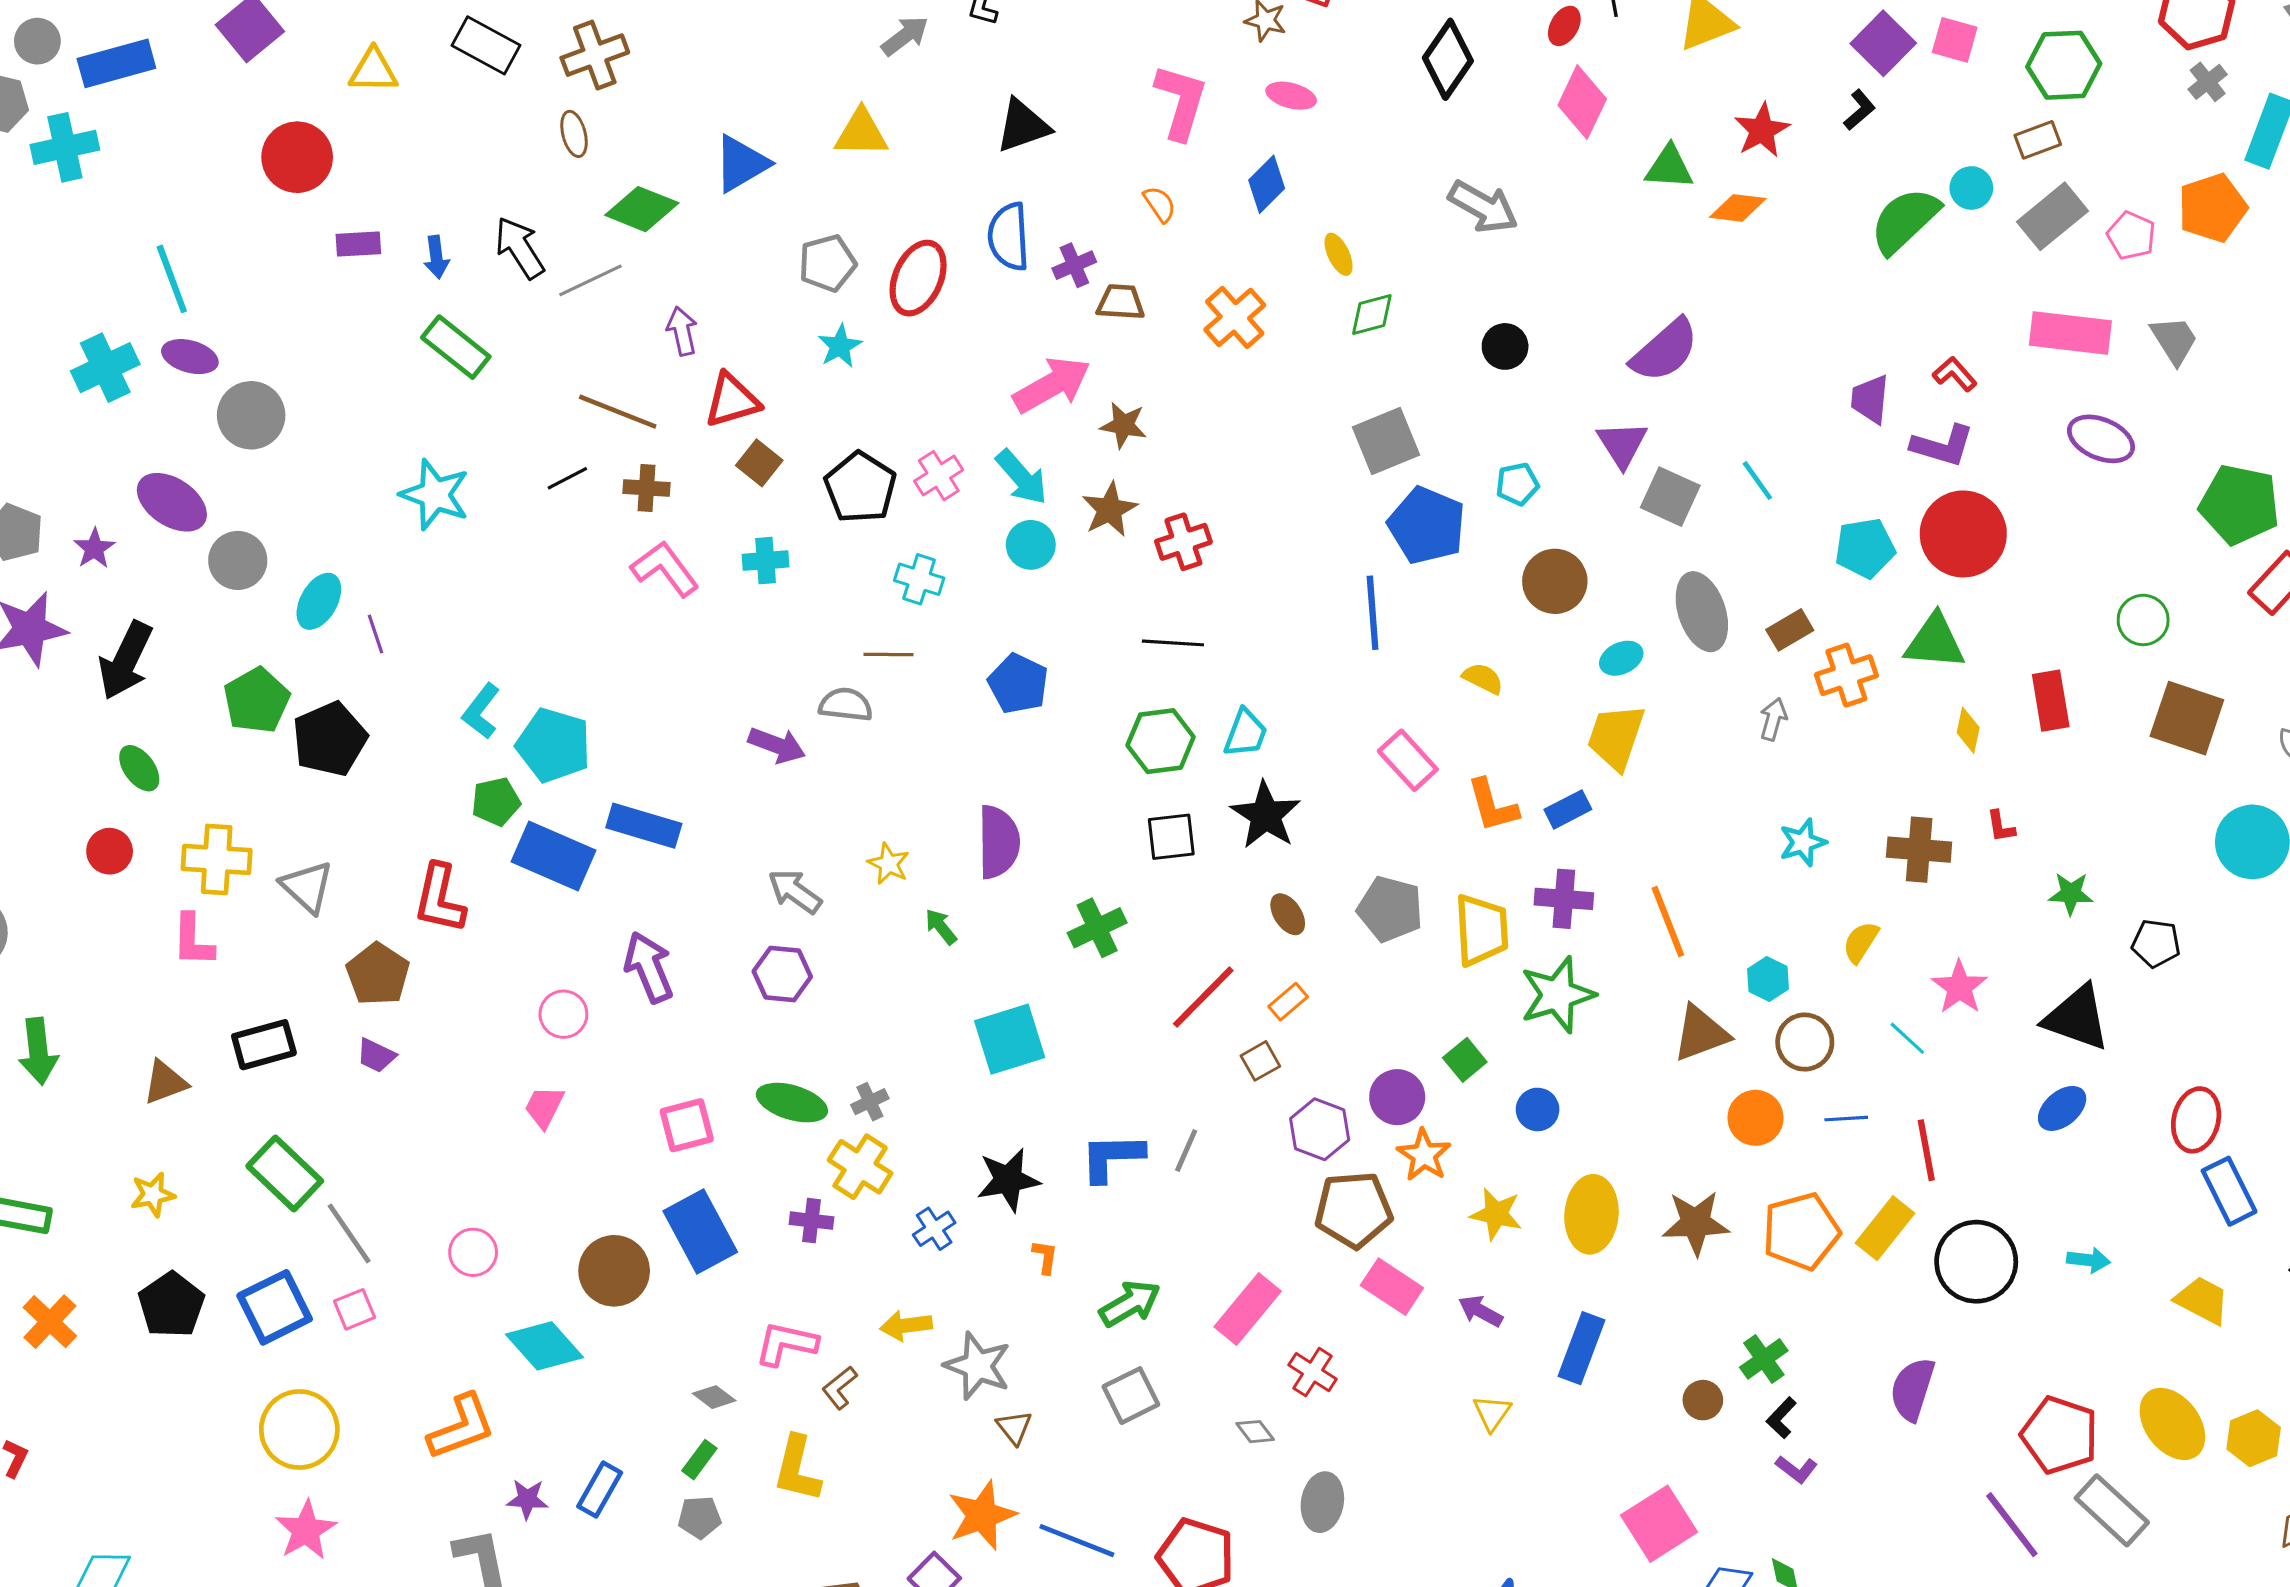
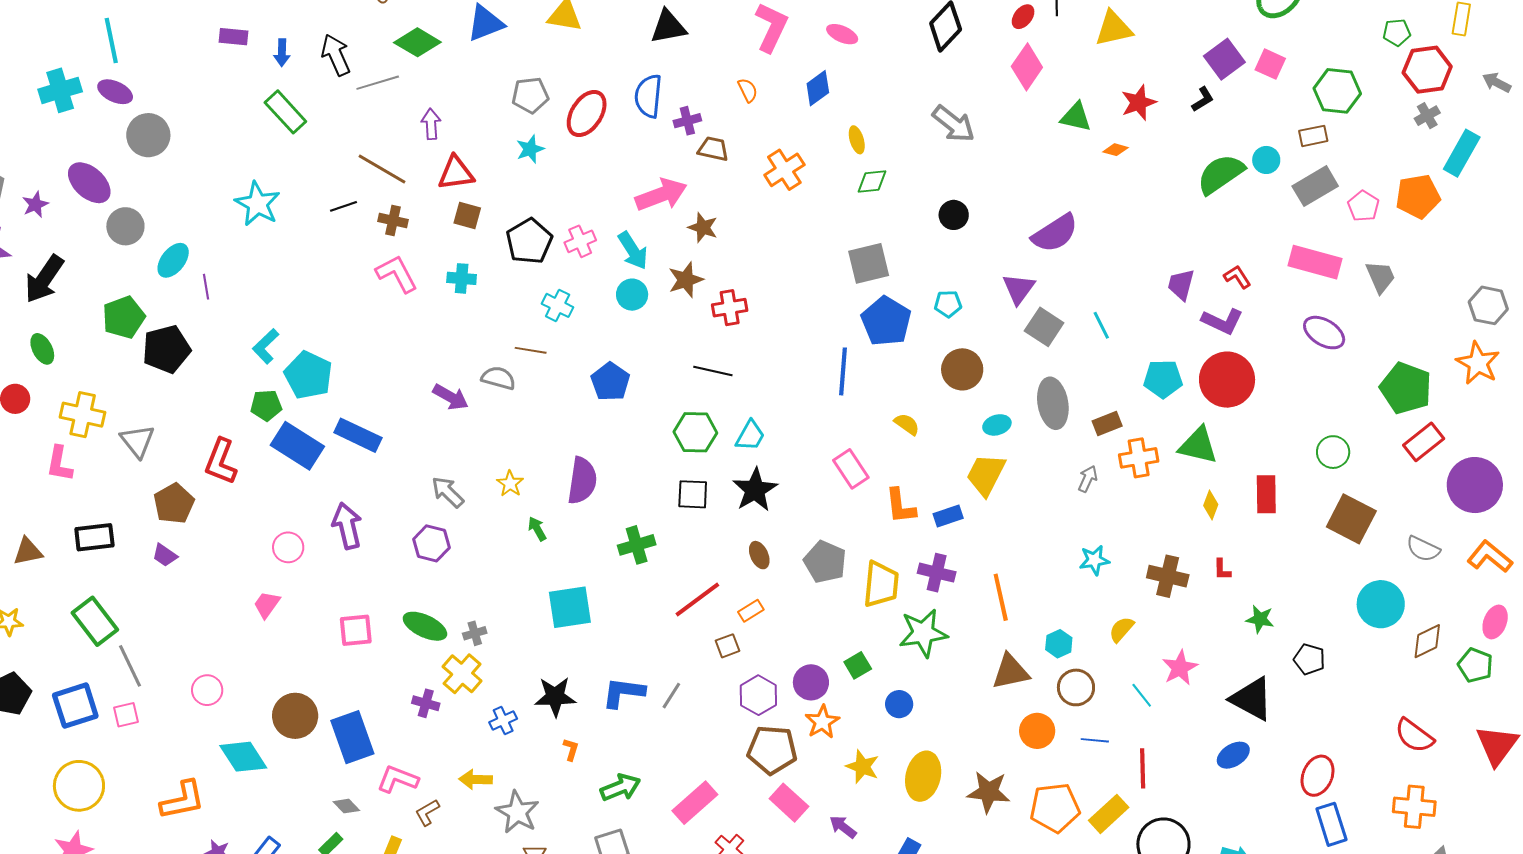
orange diamond: (1738, 208) -> (1116, 150), size x0.7
brown square: (759, 463) -> (467, 216), turned -32
blue rectangle: (700, 1231) -> (352, 737), moved

